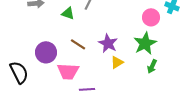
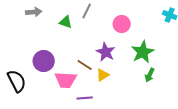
pink circle: (151, 17) -> (122, 24), moved
brown line: (78, 44) -> (85, 65), moved
yellow triangle: (117, 62) -> (103, 75), moved

